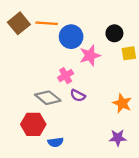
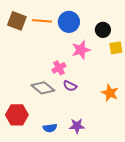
brown square: (19, 23) -> (17, 21), turned -30
blue circle: (71, 37) -> (69, 22), moved
red hexagon: (33, 124) -> (17, 115), moved
purple star: (118, 138) -> (77, 126), moved

